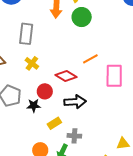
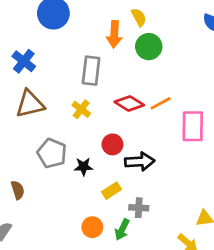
gray rectangle: (26, 34) -> (91, 71), moved
red diamond: (66, 76) -> (129, 104), moved
red circle: (45, 91) -> (112, 144), moved

